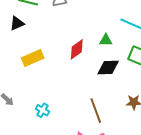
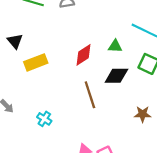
black triangle: (17, 23) -> (15, 41), moved, turned -49
brown line: (96, 111) -> (90, 95), moved

